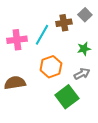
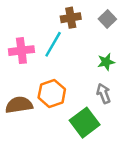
brown cross: (64, 23) -> (71, 18), moved
orange hexagon: (51, 67) -> (52, 93), moved
gray arrow: (82, 74) -> (104, 93), turned -84

